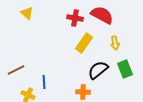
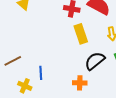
yellow rectangle: (84, 43) -> (81, 34), turned -54

